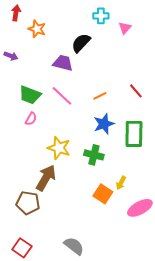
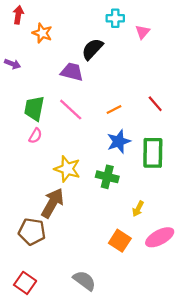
green trapezoid: (30, 95) -> (34, 108), turned 80
orange square: (103, 194) -> (120, 241), moved

